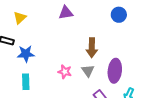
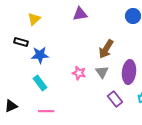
brown arrow: (92, 48) -> (106, 49), turned 30
cyan rectangle: (26, 82) -> (40, 83), turned -35

